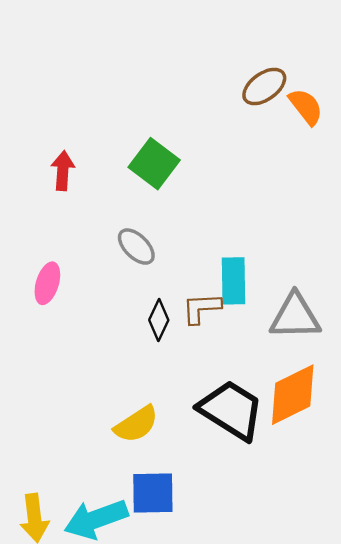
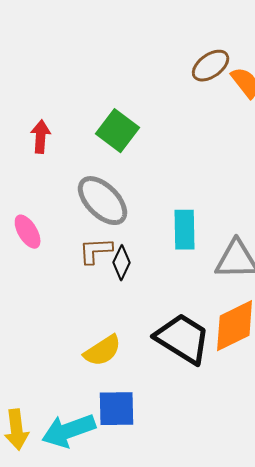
gray ellipse: (136, 247) -> (103, 201), size x1.6
pink ellipse: (47, 283) -> (28, 232), turned -48
brown L-shape: (201, 308) -> (96, 251), moved

